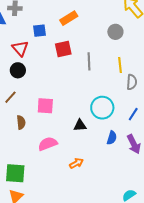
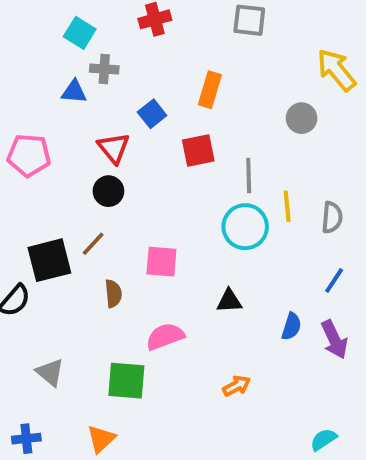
orange rectangle: (69, 18) -> (210, 90), turned -42
blue square: (39, 31) -> (152, 114), turned -32
yellow line: (120, 65) -> (287, 206), moved
cyan circle: (102, 108) -> (245, 227), moved
orange arrow: (76, 163) -> (237, 386), moved
green square: (15, 173) -> (126, 381), moved

